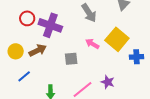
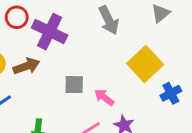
pink arrow: (92, 44) -> (104, 97), moved
blue cross: (136, 57) -> (171, 93), turned -32

